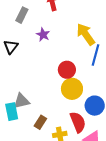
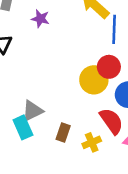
red circle: (67, 70) -> (109, 67), moved

